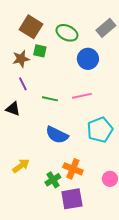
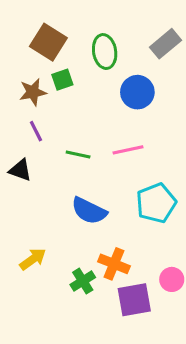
green ellipse: (67, 33) -> (105, 52), turned 55
green square: (40, 51) -> (62, 80), turned -32
purple square: (72, 199) -> (134, 300), moved

